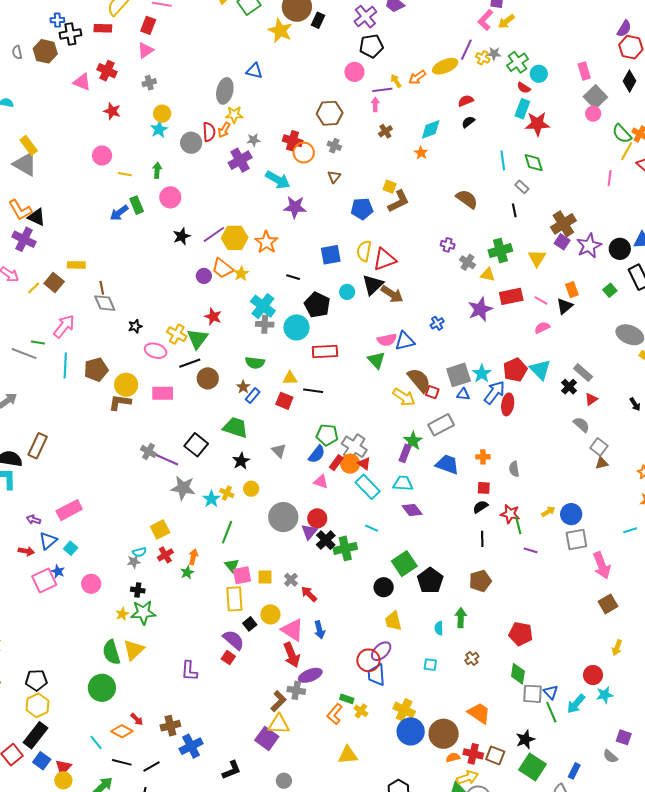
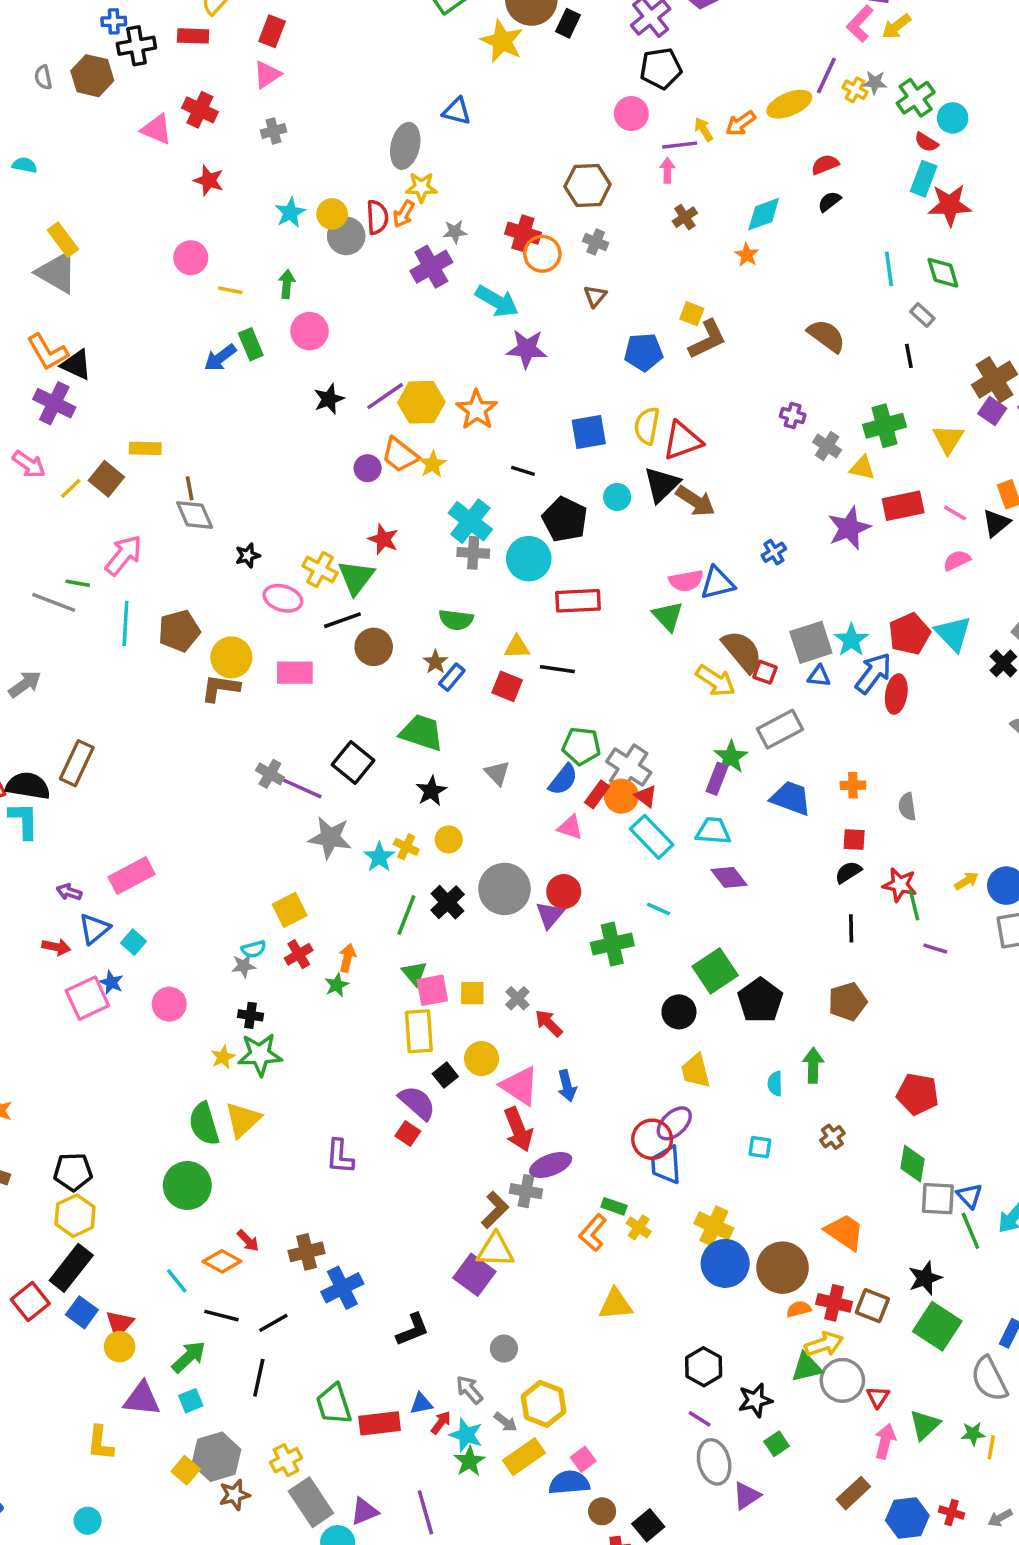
yellow circle: (162, 114) -> (332, 214), moved
black cross: (326, 540) -> (448, 902), moved

